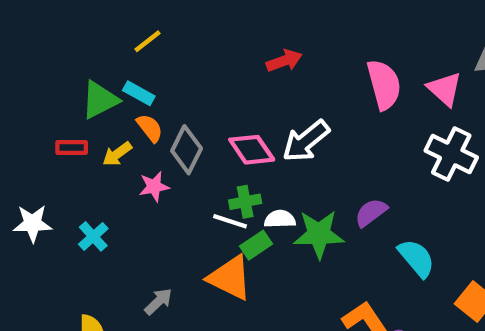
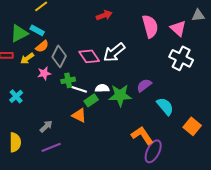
orange semicircle: (150, 128) -> (42, 46), turned 88
green cross: (245, 202) -> (68, 80), moved
orange triangle: (230, 278) -> (79, 115), size x0.7

